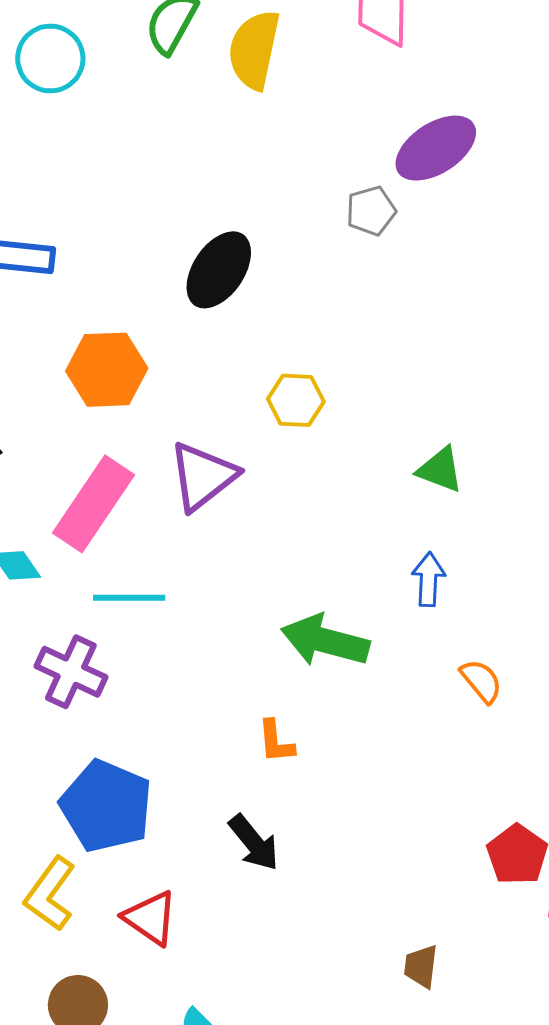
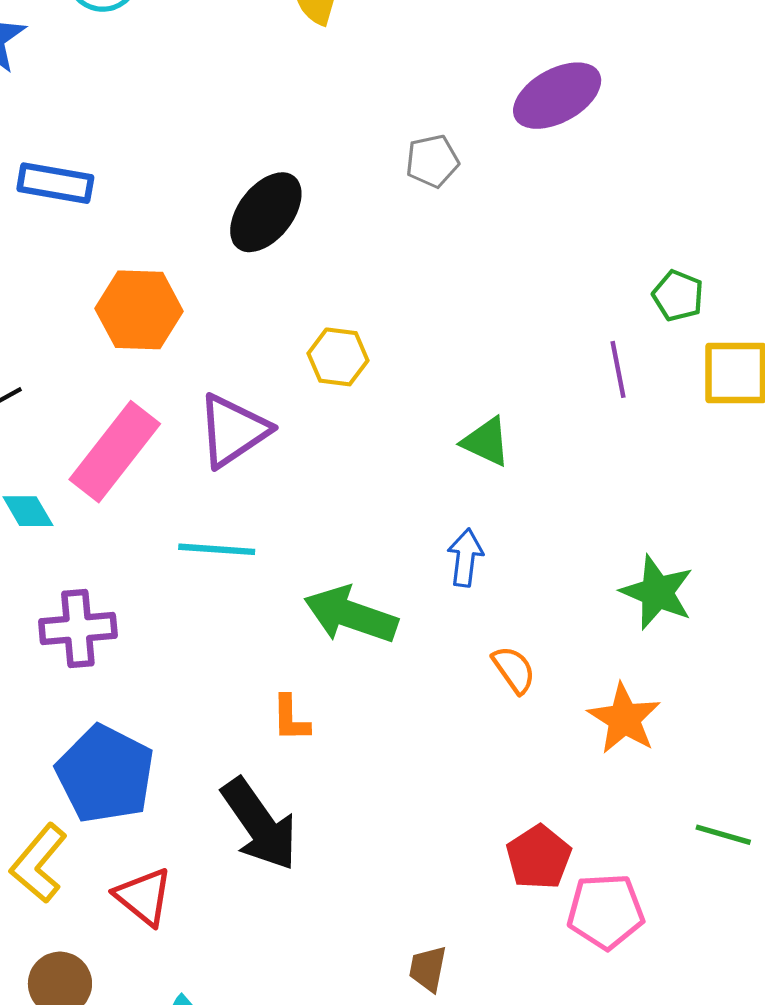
purple ellipse: (436, 148) -> (557, 96), moved
cyan line: (129, 598) -> (217, 549), moved
purple cross: (71, 672) -> (78, 629), turned -34
black arrow: (254, 843) -> (259, 824), size x1.5

